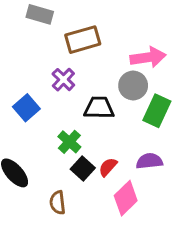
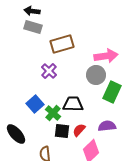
blue square: (26, 108) -> (35, 104), moved
black trapezoid: (99, 108) -> (73, 104), moved
black square: (83, 168) -> (62, 131), turned -35

